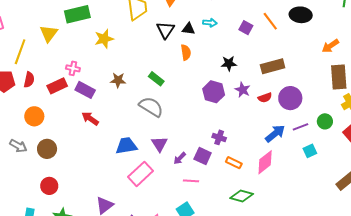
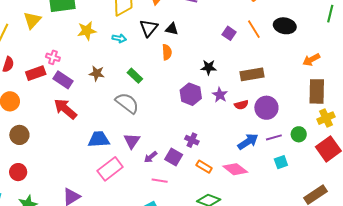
cyan arrow: (210, 23) -> (119, 38), moved
red arrow: (90, 118) -> (65, 109), size x1.4
pink diamond: (265, 162) -> (235, 169), turned 70

